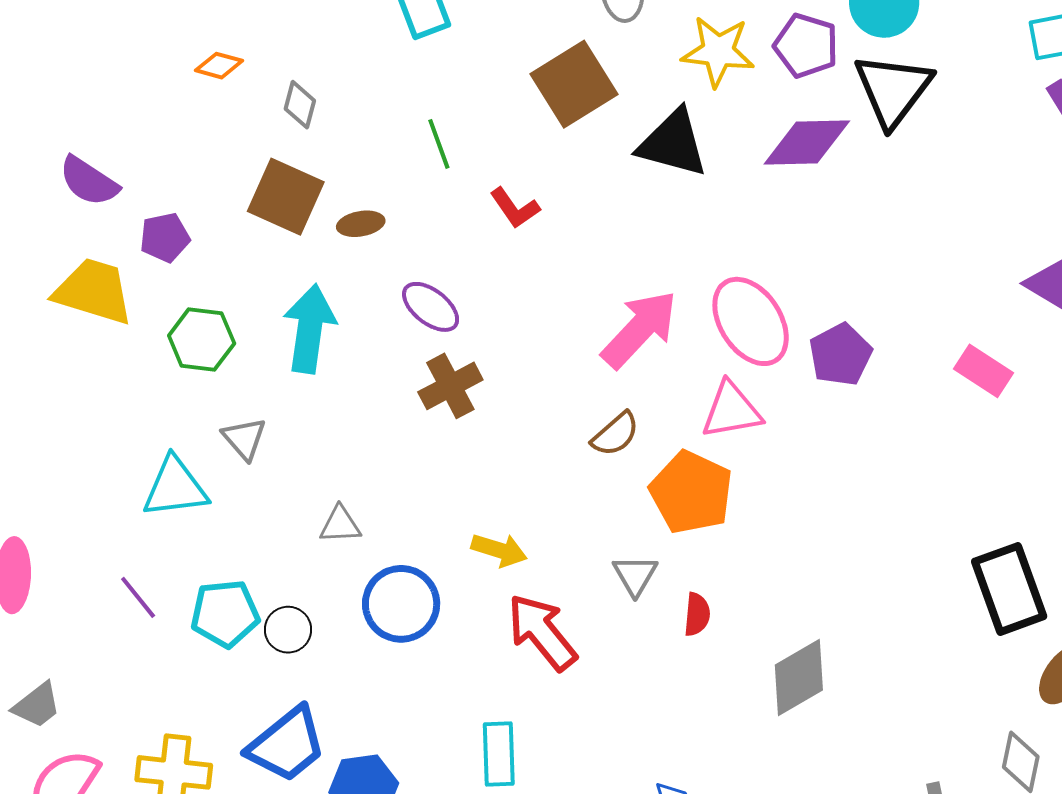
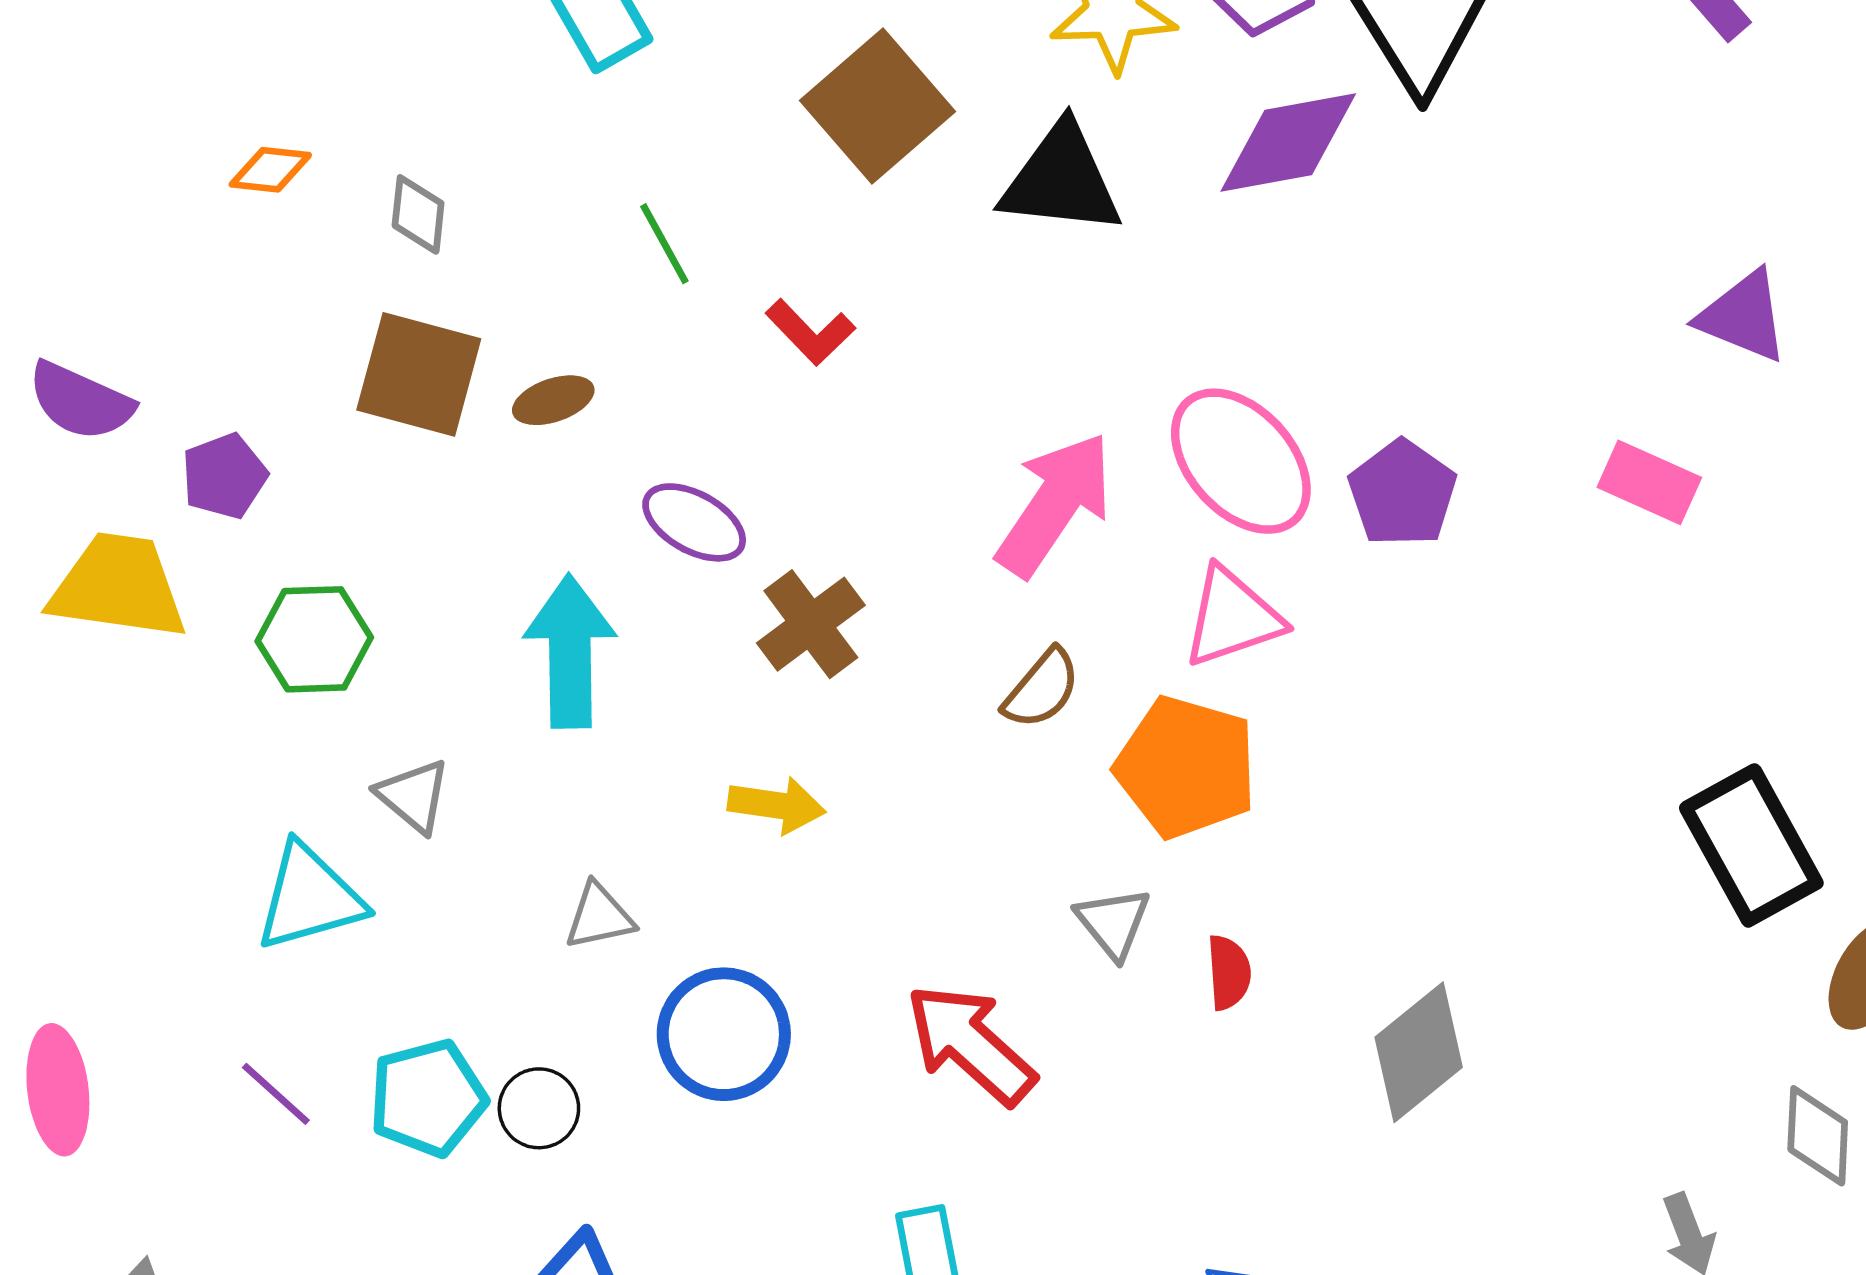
cyan arrow: (310, 329) -> (570, 651), moved
brown cross: (450, 386) -> (811, 624), moved
yellow arrow: (499, 550) -> (777, 805), moved

